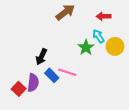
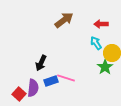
green star: (86, 47) -> (105, 67), moved
blue rectangle: (52, 75) -> (51, 81), turned -64

